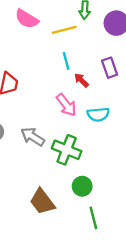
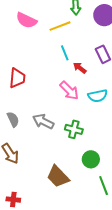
green cross: (67, 150) -> (74, 129), size x0.7

